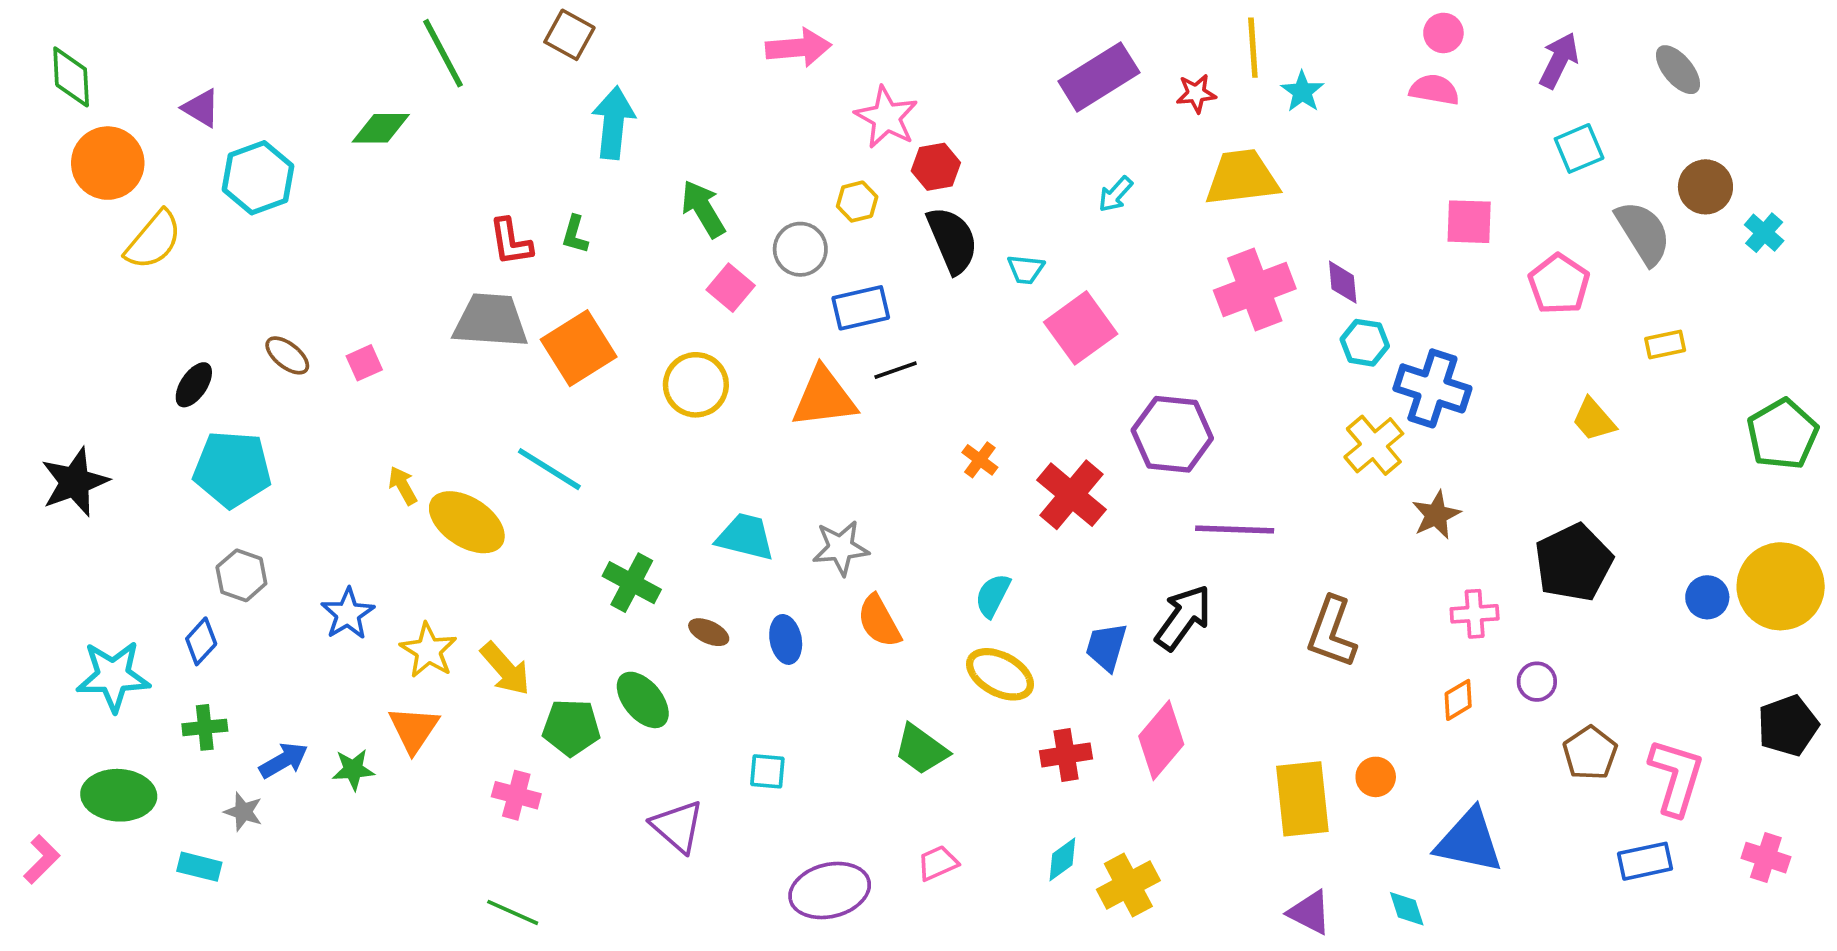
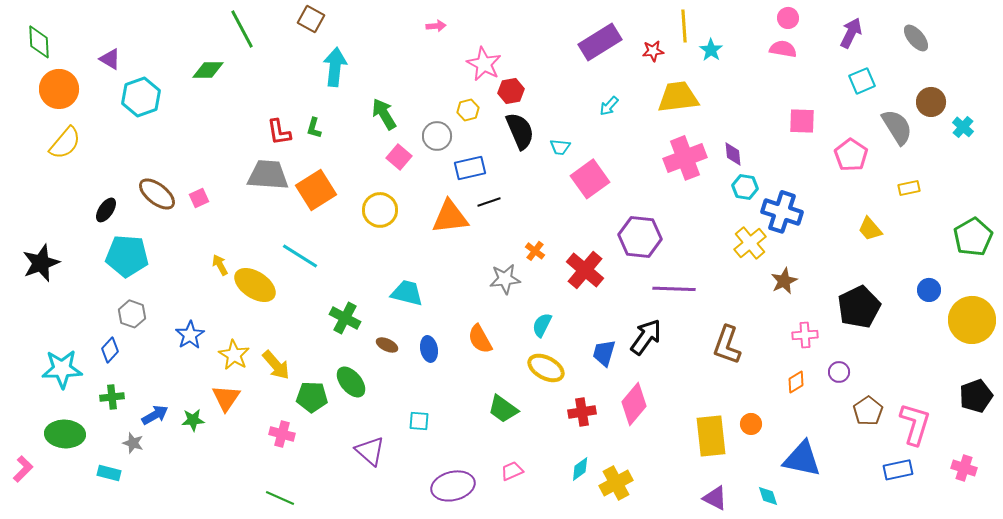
pink arrow: (798, 48) -> (436, 26), size x0.6
yellow semicircle: (154, 240) -> (65, 143), moved
brown ellipse: (287, 355) -> (157, 194), size x1.5
gray star: (841, 548) -> (505, 279), moved
blue circle: (1707, 597) -> (929, 290), moved

